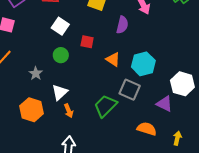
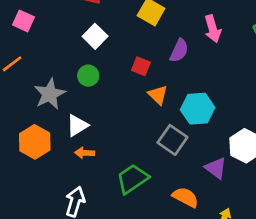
red square: (87, 42) -> (141, 66), moved
gray star: (36, 73) -> (50, 94), size x1.6
green trapezoid: (105, 106) -> (132, 179), moved
orange arrow: (69, 111) -> (85, 153), turned 104

